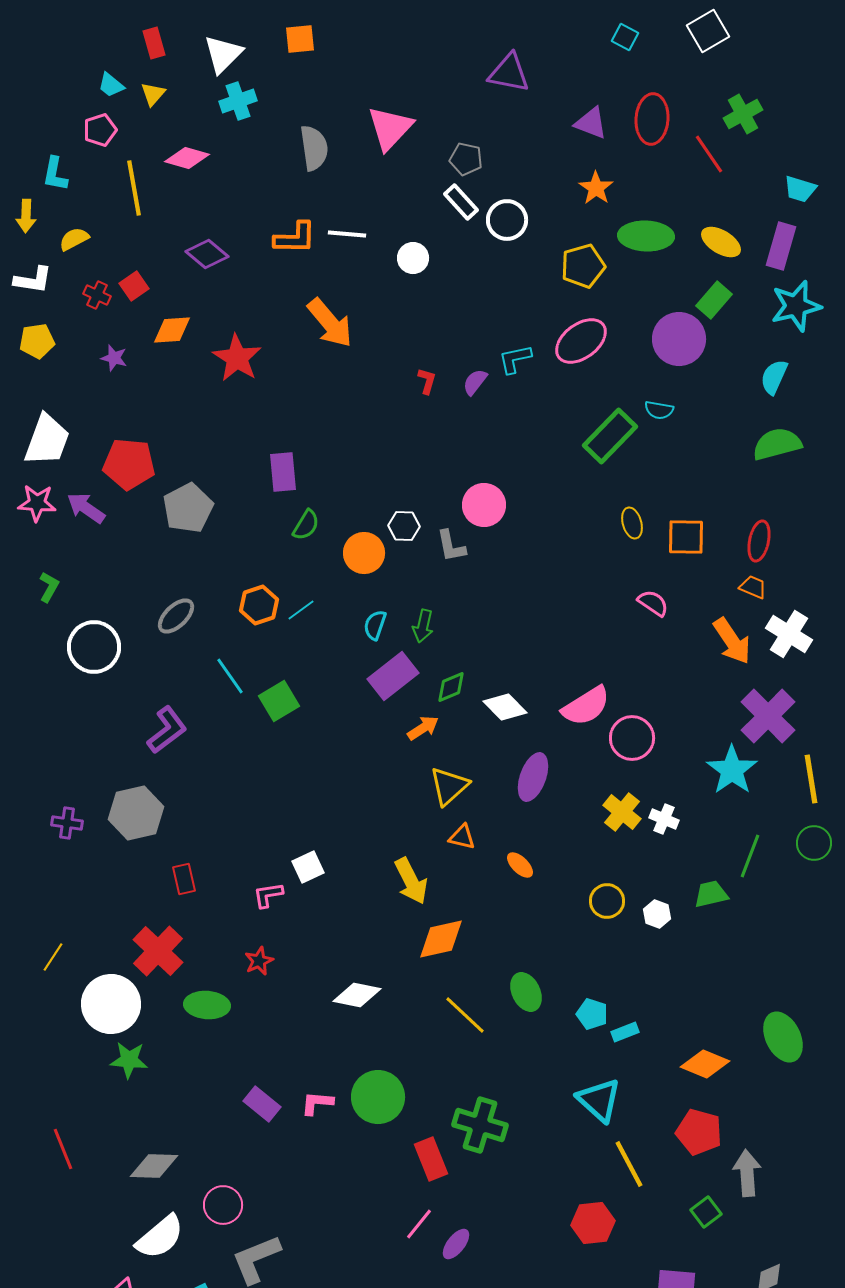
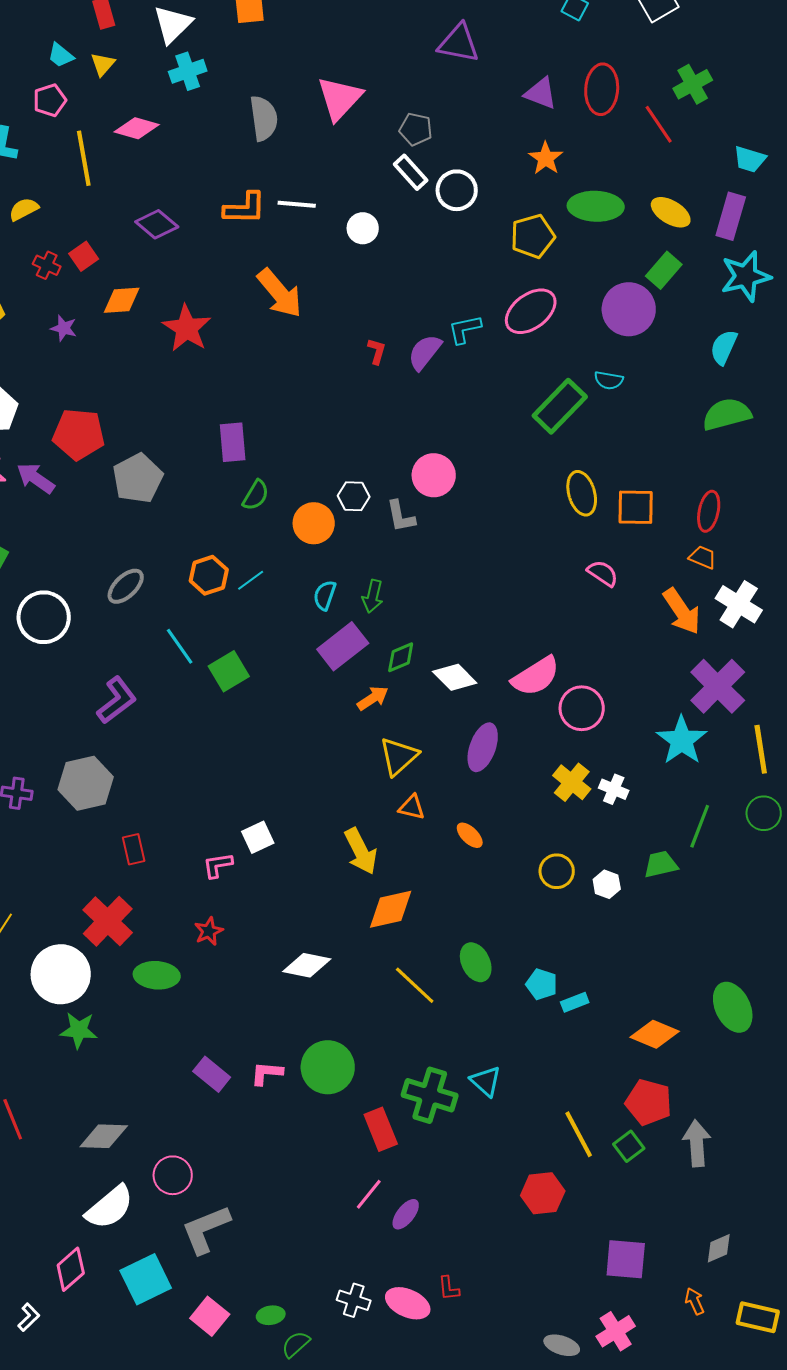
purple semicircle: (475, 382) -> (425, 352), size x1.4
yellow ellipse: (632, 523) -> (582, 493), size x1.4
cyan triangle: (599, 1100) -> (486, 1081), moved, size x0.7
green square: (706, 1212) -> (629, 1146), moved

